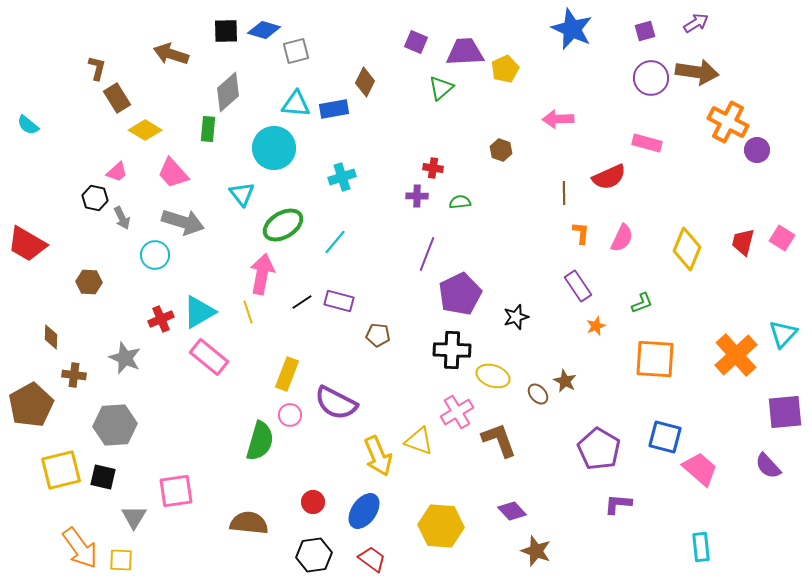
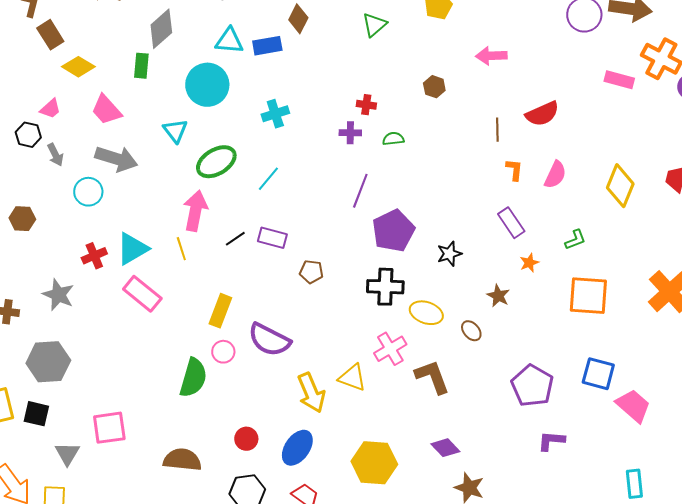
pink rectangle: (647, 143) -> (619, 80), moved
brown star: (565, 381) -> (498, 296), moved

